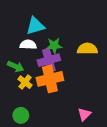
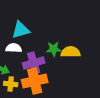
green star: (54, 46) -> (54, 49), moved
yellow cross: (25, 82) -> (11, 84), turned -32

